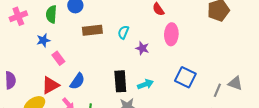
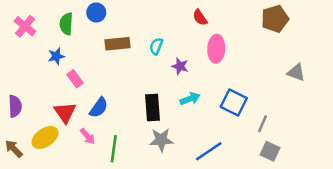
pink cross: (18, 16) -> (25, 26), turned -30
gray triangle: (235, 83) -> (296, 72), moved
cyan arrow: (145, 84) -> (190, 99), moved
red triangle: (50, 85) -> (65, 112), turned -36
gray line: (217, 90) -> (262, 124), moved

